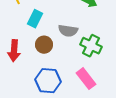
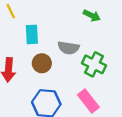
cyan rectangle: (35, 19) -> (32, 34), turned -30

